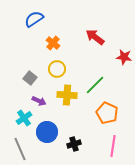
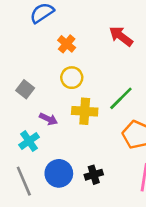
gray square: (30, 78) -> (25, 89), moved
blue circle: (47, 132) -> (59, 173), moved

